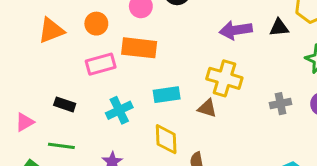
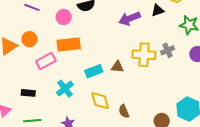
orange circle: (96, 24) -> (29, 39), moved
yellow cross: (224, 78) -> (144, 55), moved
gray cross: (280, 104) -> (168, 50), moved
brown triangle: (207, 108) -> (117, 67), moved

